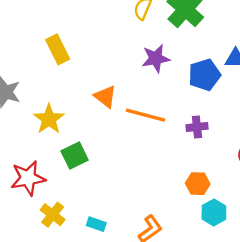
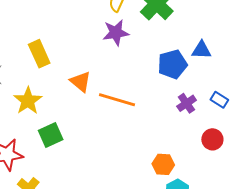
yellow rectangle: (58, 49) -> (39, 54), moved
purple star: (156, 58) -> (116, 33), moved
purple cross: (197, 127) -> (187, 103), moved, turned -30

